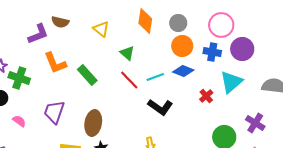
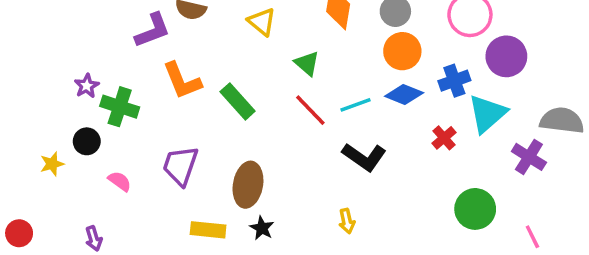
blue cross: (212, 52) -> (454, 81), moved, turned -30
purple cross: (255, 123) -> (529, 157), moved

